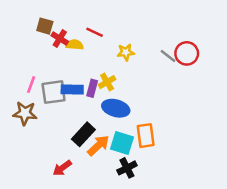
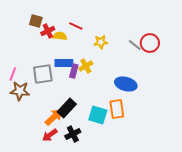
red cross: (60, 38) -> (48, 31), turned 32
pink line: (31, 85) -> (13, 74), moved
blue rectangle: (72, 90) -> (64, 63), moved
blue ellipse: (116, 108) -> (126, 84), moved
orange arrow: (98, 146) -> (54, 117), moved
black cross: (127, 168) -> (73, 134), moved

